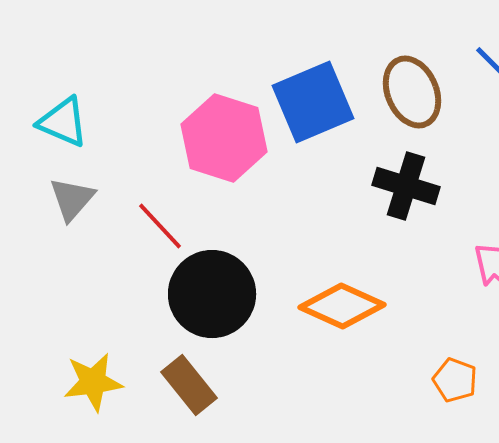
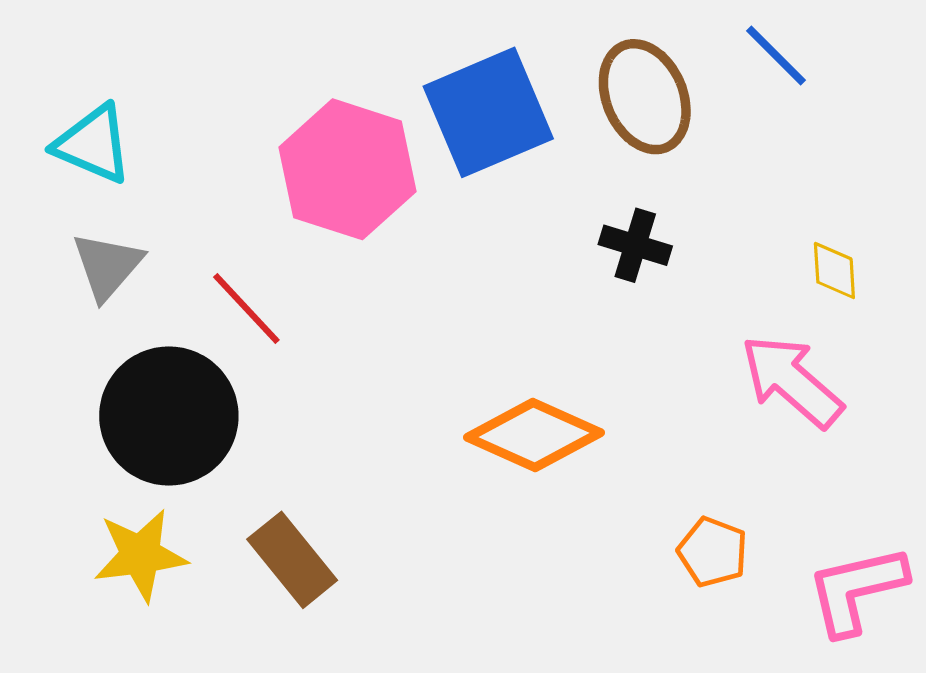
black cross: (406, 186) -> (635, 245), size x0.7
black circle: (212, 294) -> (169, 416), moved

